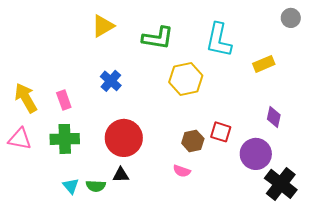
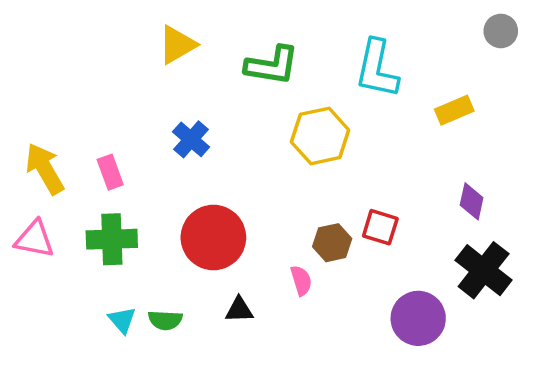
purple circle: (256, 154) -> (418, 318), moved
pink semicircle: (182, 171) -> (301, 281), moved, turned -126
black triangle: (121, 175) -> (239, 310), moved
black cross: (281, 184) -> (484, 270), moved

